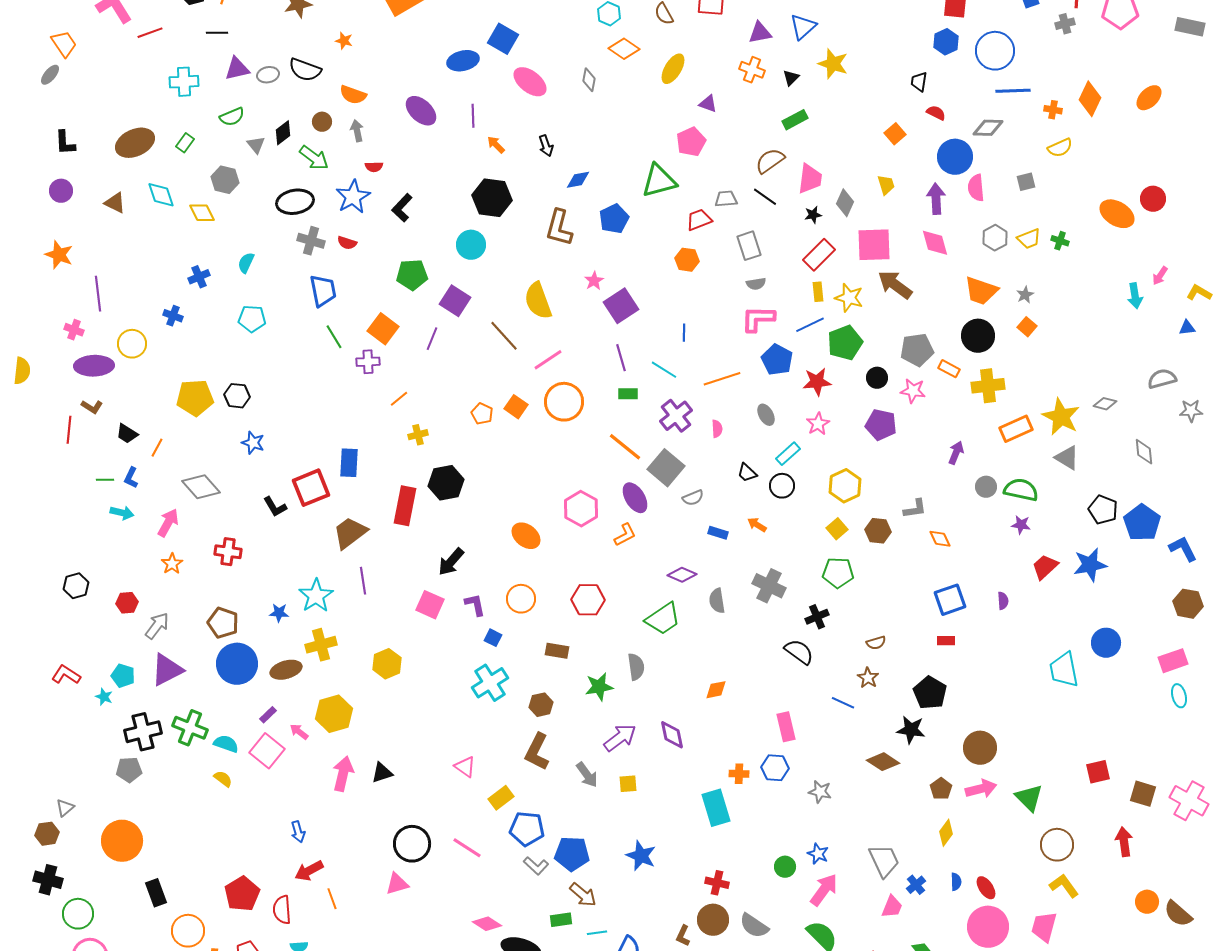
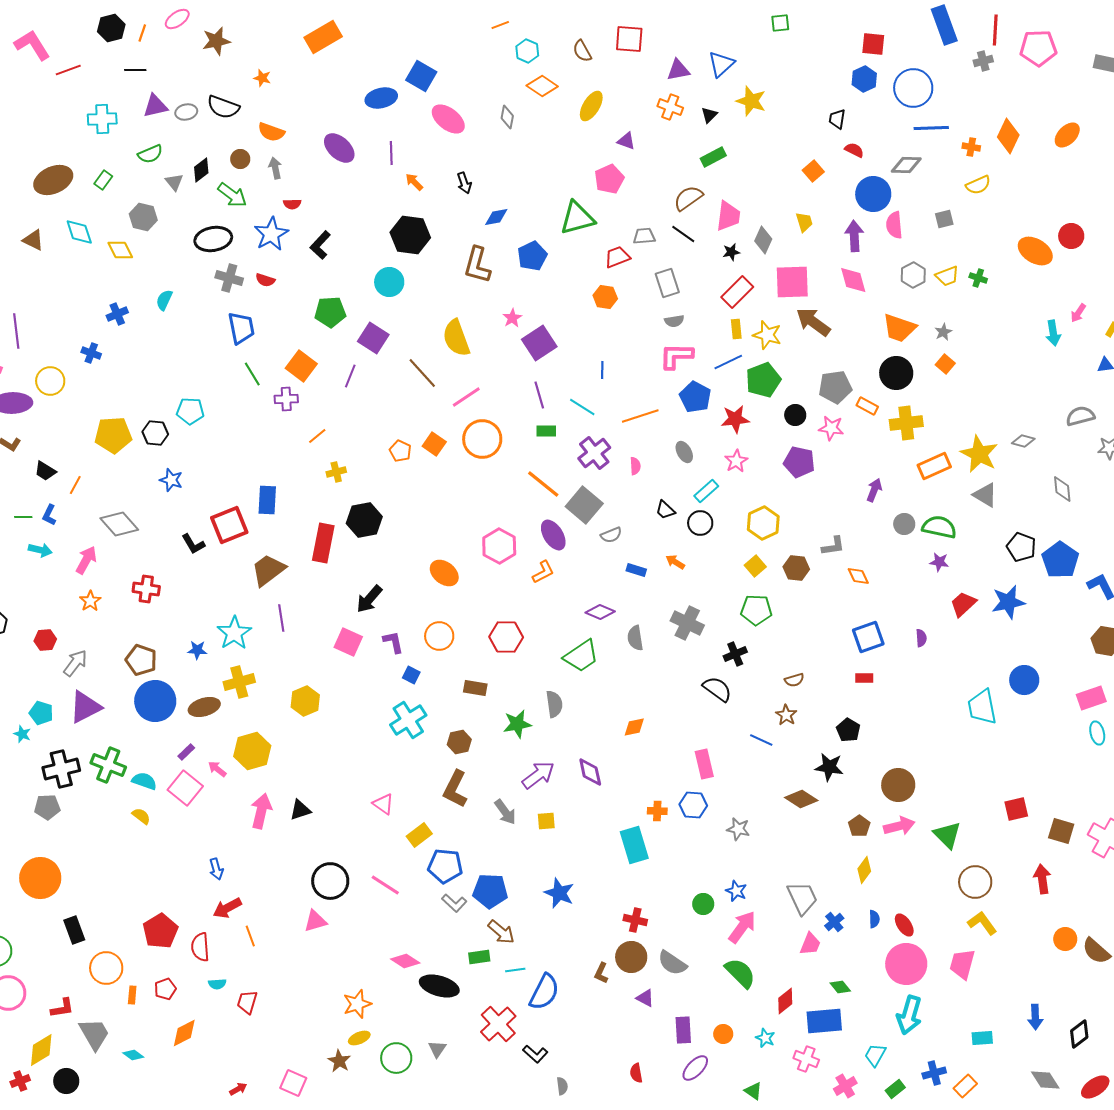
cyan pentagon: (252, 319) -> (190, 411), moved
black pentagon: (930, 693) -> (848, 730), size x0.7

